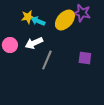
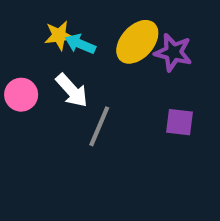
purple star: (82, 13) -> (173, 52), moved
white arrow: (34, 43) -> (72, 90), turned -108

